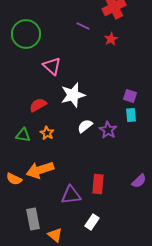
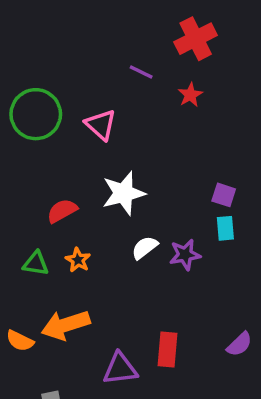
green circle: (26, 34) -> (36, 114), moved
pink triangle: (52, 66) -> (101, 125), moved
purple star: (108, 130) -> (185, 255), turned 30

